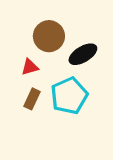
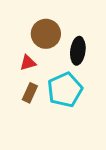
black ellipse: (83, 54) -> (78, 51), turned -52

